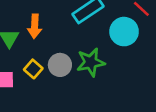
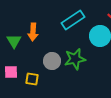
yellow square: (33, 69) -> (32, 79), moved, turned -32

